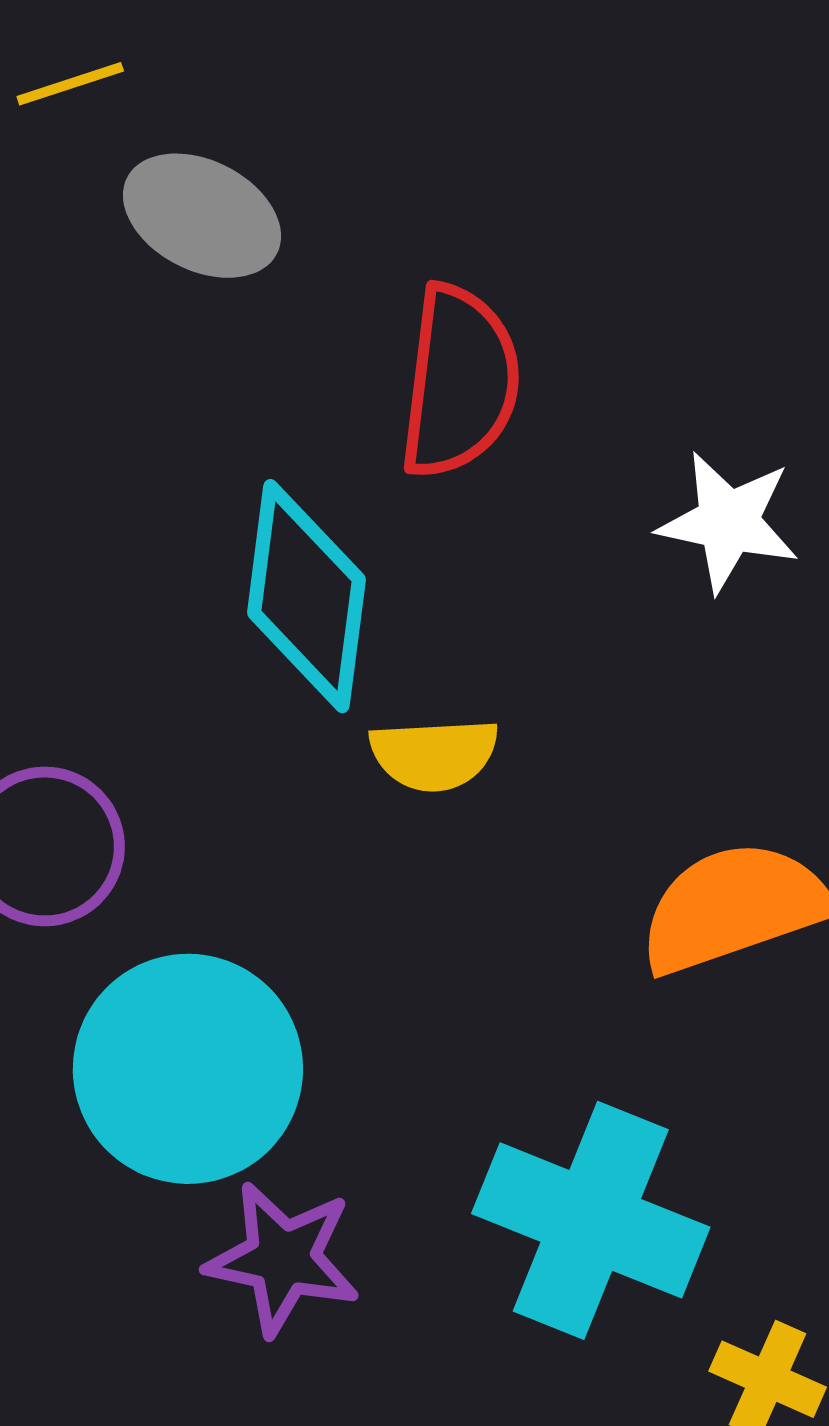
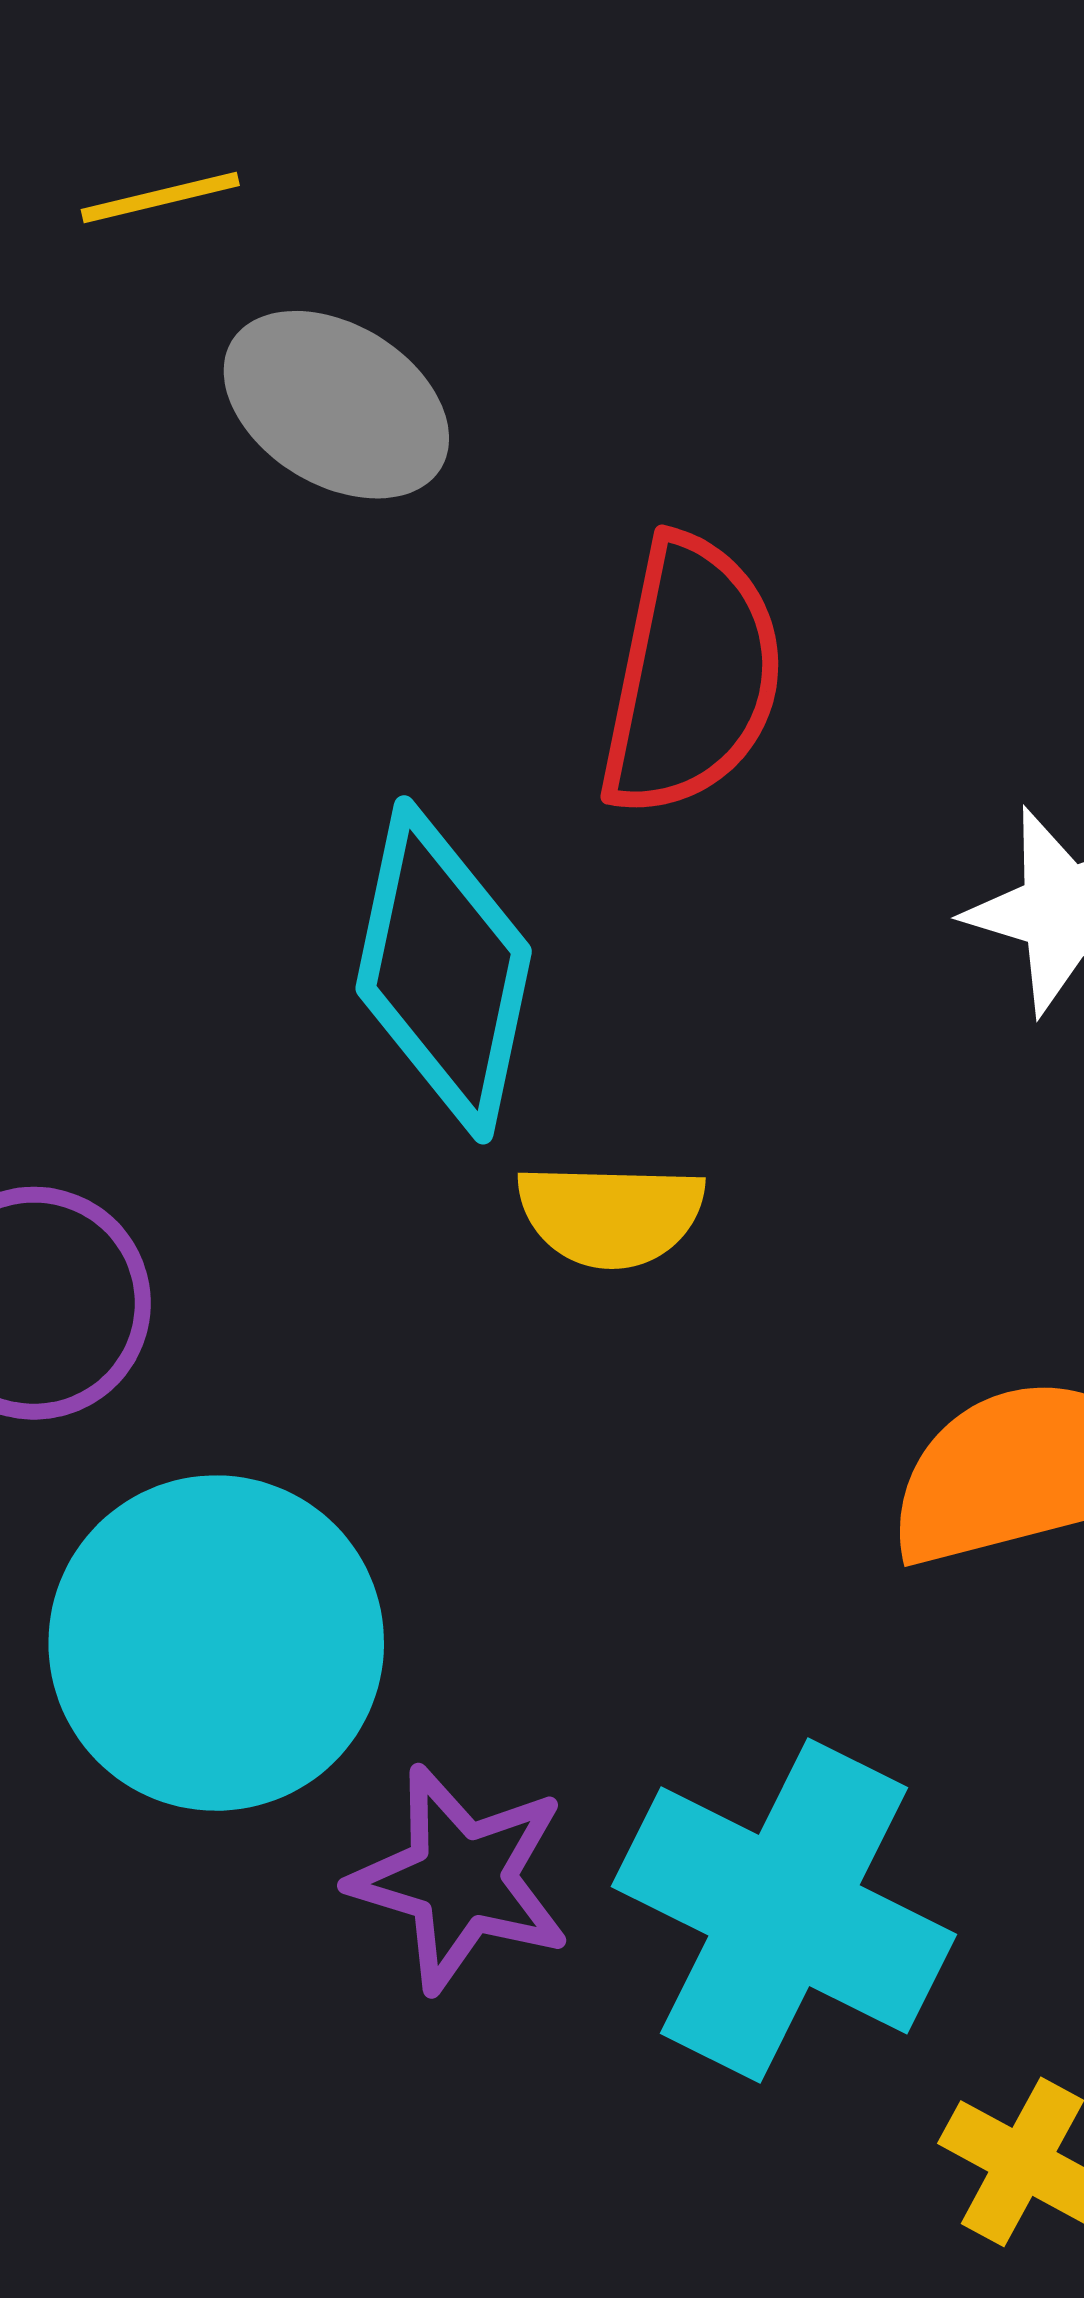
purple star: (283, 1259) -> (461, 1878), moved

